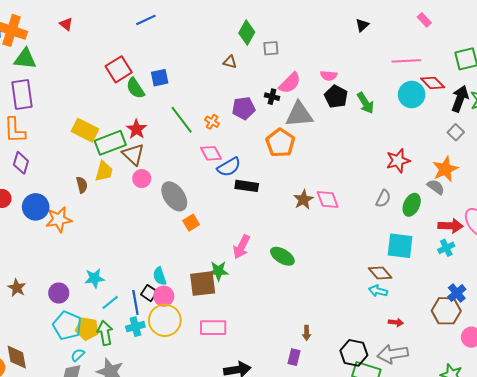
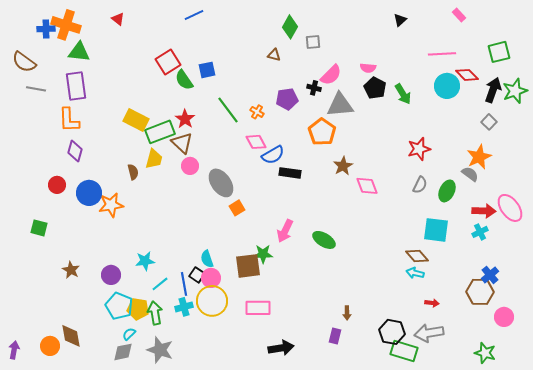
red star: (398, 161) -> (419, 149), moved
brown star: (303, 200) -> (343, 166), moved

